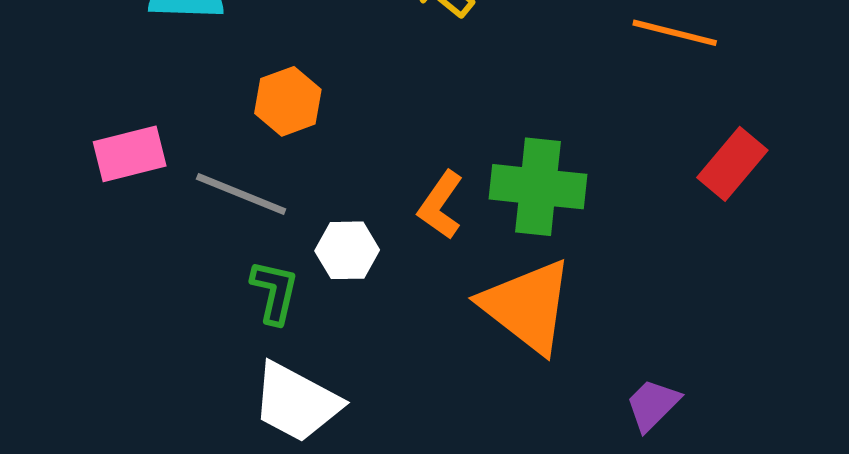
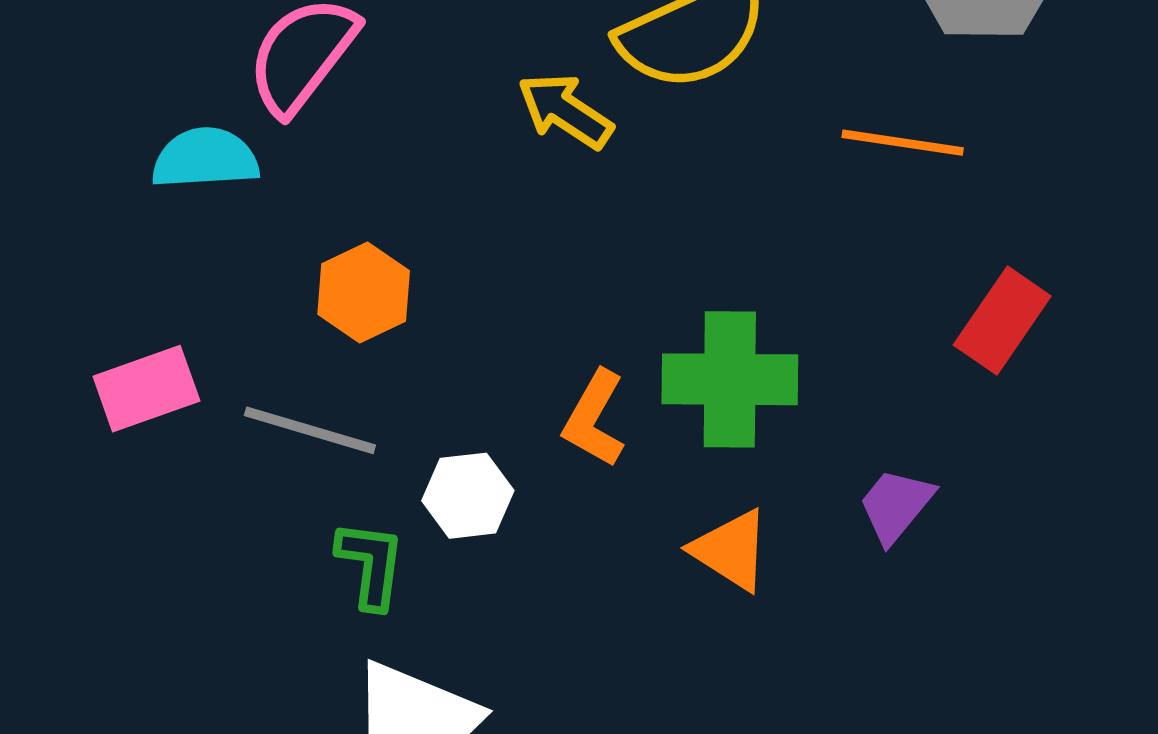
orange triangle: (527, 306) -> (731, 550), size x0.6
purple trapezoid: (653, 405) -> (896, 505), moved

